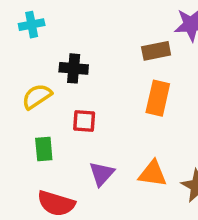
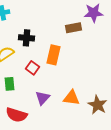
orange rectangle: (158, 98) -> (54, 55), moved
red square: (84, 121) -> (32, 68), turned 32

